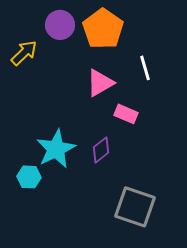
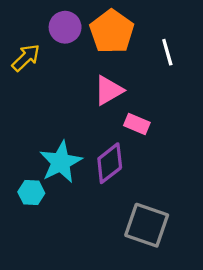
white line: (145, 68) -> (167, 52), moved
purple diamond: (101, 150) -> (110, 163), size x1.4

